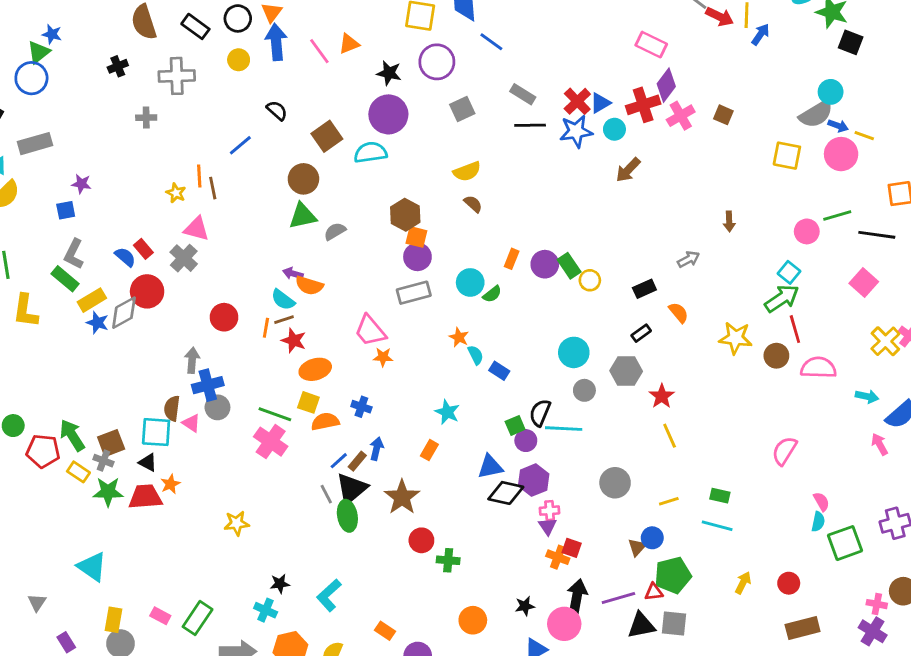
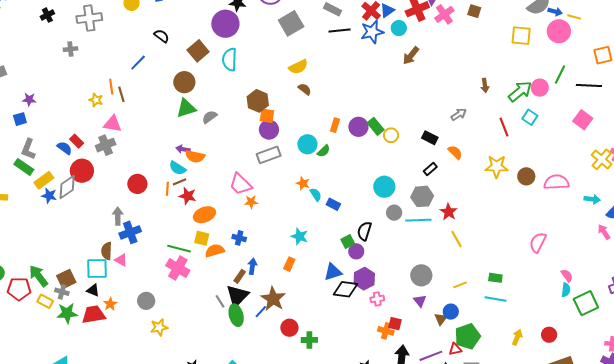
gray square: (462, 109) -> (291, 23), size x1.4
purple circle: (388, 114) -> (225, 24), moved
cyan semicircle: (370, 152) -> (230, 60), turned -75
green line: (837, 216) -> (560, 75), turned -42
gray cross: (184, 258) -> (106, 145), turned 30
black rectangle: (644, 289) -> (430, 138), turned 56
green arrow: (782, 298) -> (520, 91), moved
red line: (795, 329) -> (504, 127), moved
gray circle: (217, 407) -> (146, 301), moved
cyan line: (564, 429) -> (418, 220), moved
blue line: (339, 461) -> (261, 312), moved
purple triangle: (548, 526) -> (420, 301), moved

